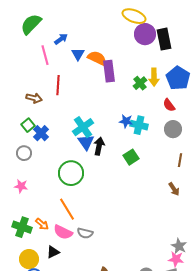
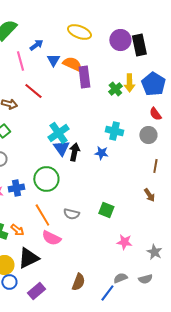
yellow ellipse: (134, 16) -> (79, 32), moved
red line: (58, 85) -> (33, 91), turned -54
red semicircle: (169, 105) -> (155, 114), moved
blue star: (126, 121) -> (101, 153), moved
blue cross: (41, 133) -> (16, 188), moved, turned 35
green square: (131, 157) -> (106, 210), moved, turned -35
pink semicircle: (63, 232) -> (51, 238), moved
gray semicircle: (85, 233) -> (71, 214), moved
black triangle: (53, 252) -> (28, 258), size x1.6
pink star: (176, 259) -> (124, 242), moved

